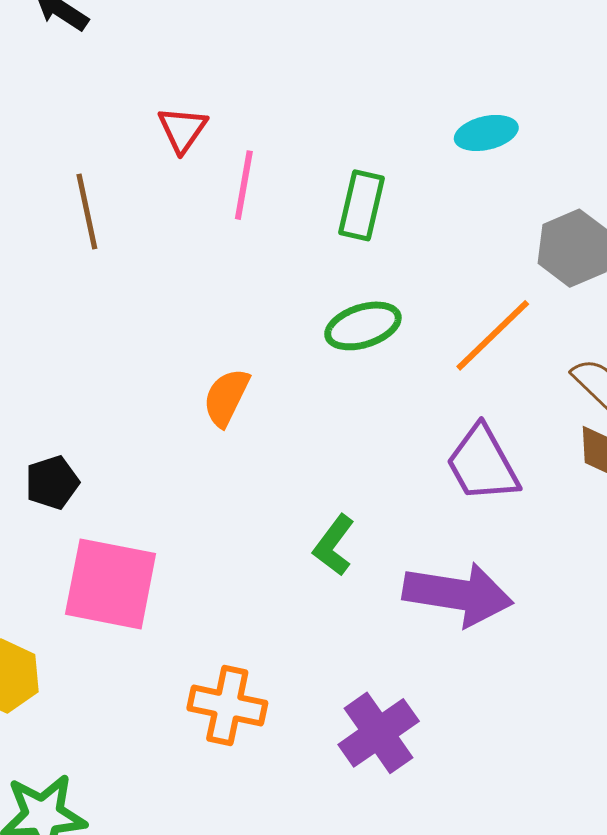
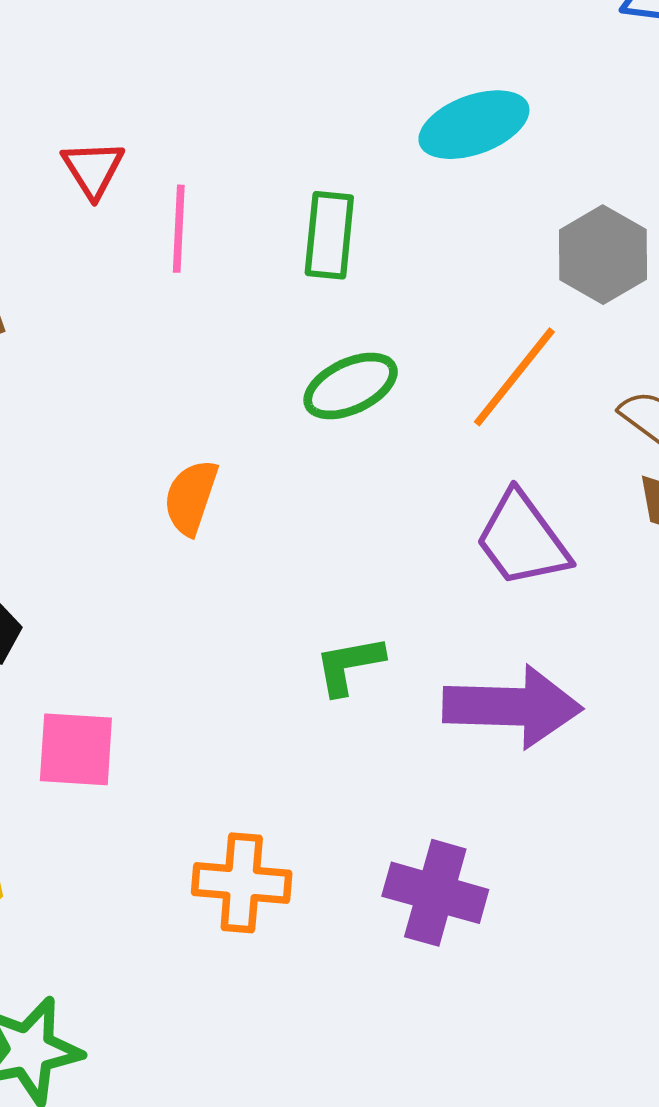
cyan ellipse: (486, 133) -> (474, 125), size x1.4
green L-shape: (334, 545) -> (349, 665), turned 50
pink square: (111, 584) -> (76, 749), size x0.7
purple cross: (379, 733) -> (435, 893), turned -32

